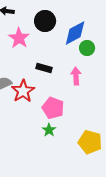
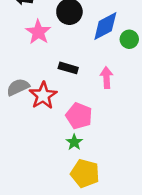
green circle: (87, 48) -> (129, 39), moved
yellow pentagon: (90, 142) -> (85, 173), moved

